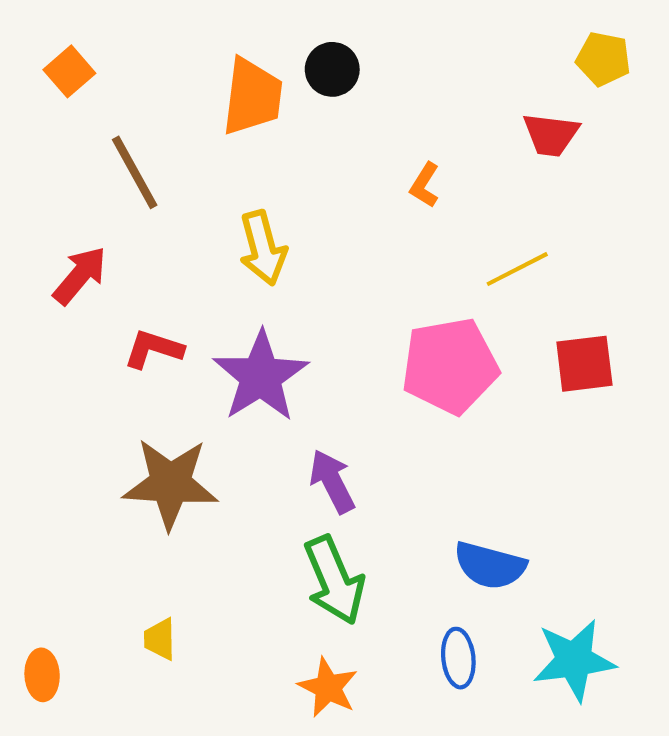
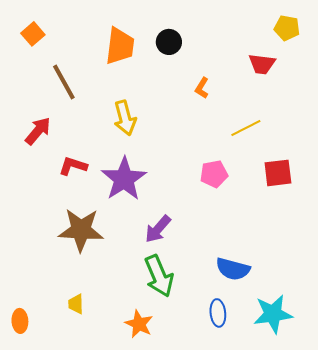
black circle: (332, 69) -> (169, 42), moved
pink pentagon: (450, 366) -> (214, 174), size x0.6
purple arrow: (332, 481) -> (158, 229), turned -112
orange star: (328, 687) -> (139, 324), moved

